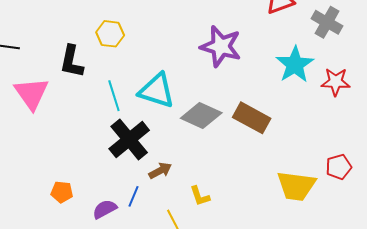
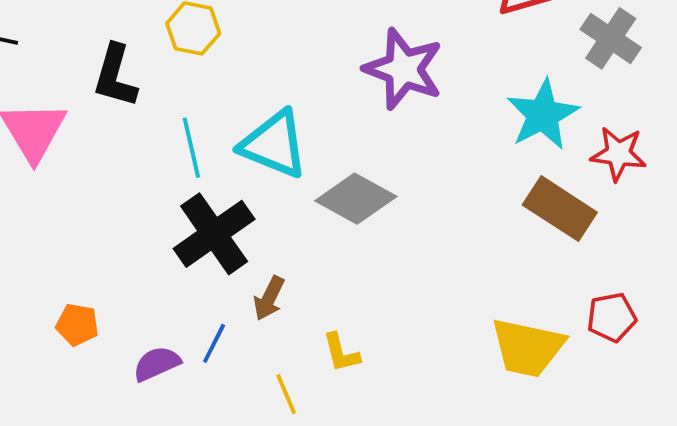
brown rectangle: (252, 118) -> (560, 209), moved
brown arrow: (160, 171) -> (269, 298), turned 140

